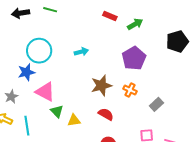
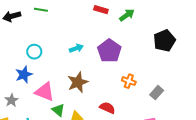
black pentagon: (177, 41) -> (164, 41), moved
cyan circle: (39, 51) -> (34, 52), size x0.6
purple pentagon: (134, 58) -> (109, 51), moved
brown star: (101, 85) -> (78, 82), moved

